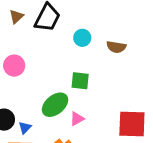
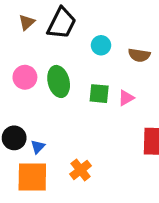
green ellipse: (55, 105) -> (59, 81), moved, turned -64
pink triangle: (77, 119) -> (126, 98), moved

